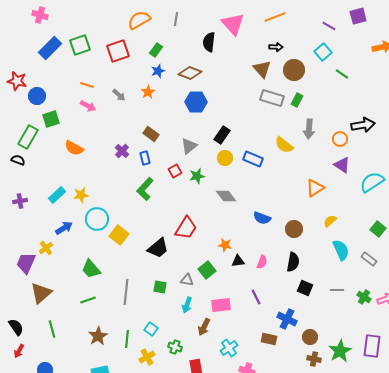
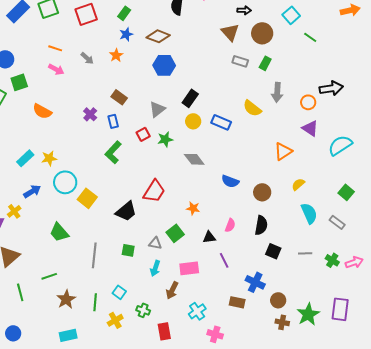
gray rectangle: (272, 98) -> (240, 61), size x0.7
black triangle: (238, 261) -> (209, 237), moved
green line: (88, 300) -> (49, 276), moved

